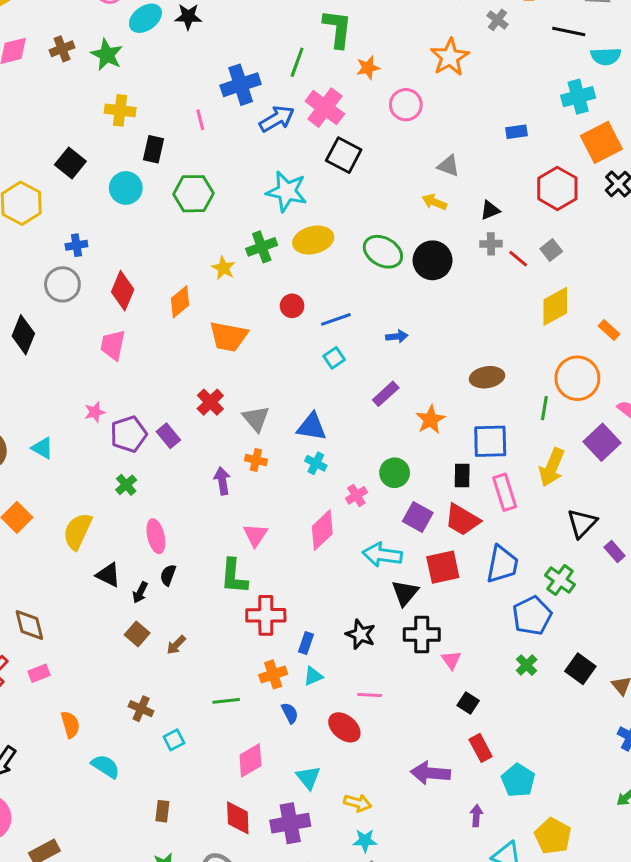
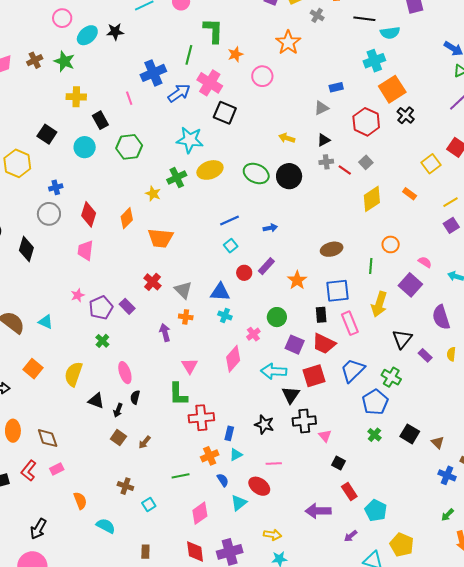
black rectangle: (154, 149) -> (100, 120), turned -36
gray triangle: (449, 166) -> (321, 108), moved, turned -42
red circle: (292, 306) -> (244, 273), moved
orange rectangle: (609, 330) -> (410, 194), moved
orange circle: (577, 378) -> (391, 244), size x0.6
blue trapezoid: (502, 564) -> (353, 370), turned -140
cyan triangle: (308, 777) -> (239, 503), moved, turned 36
purple arrow: (476, 816) -> (351, 536), turned -128

